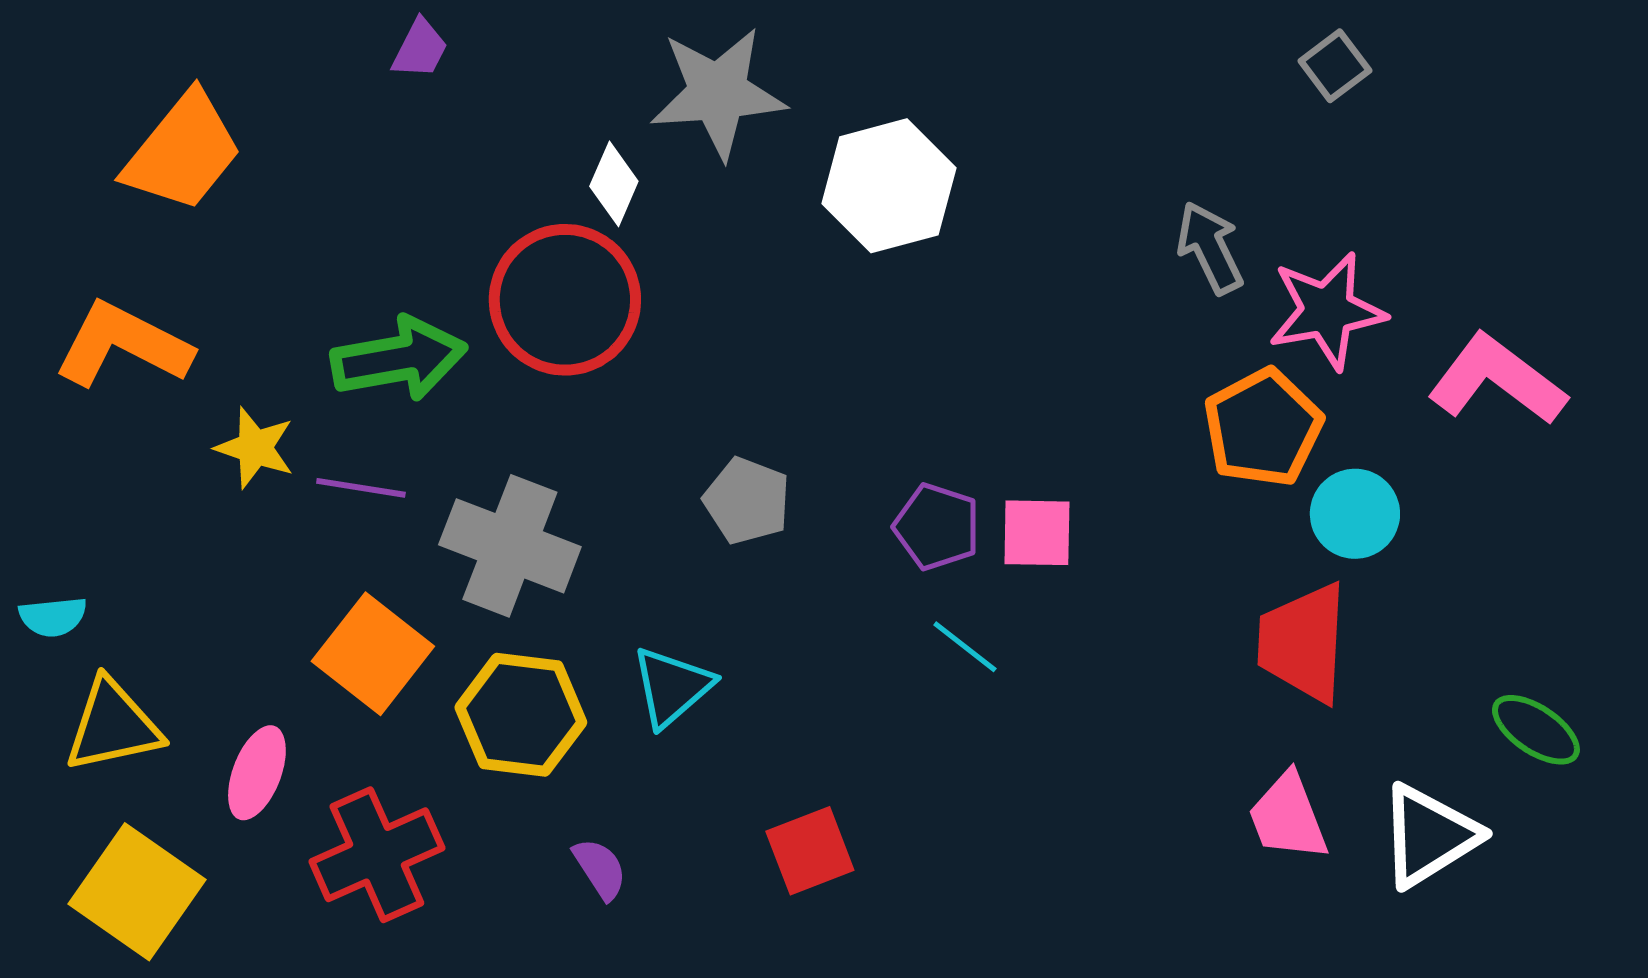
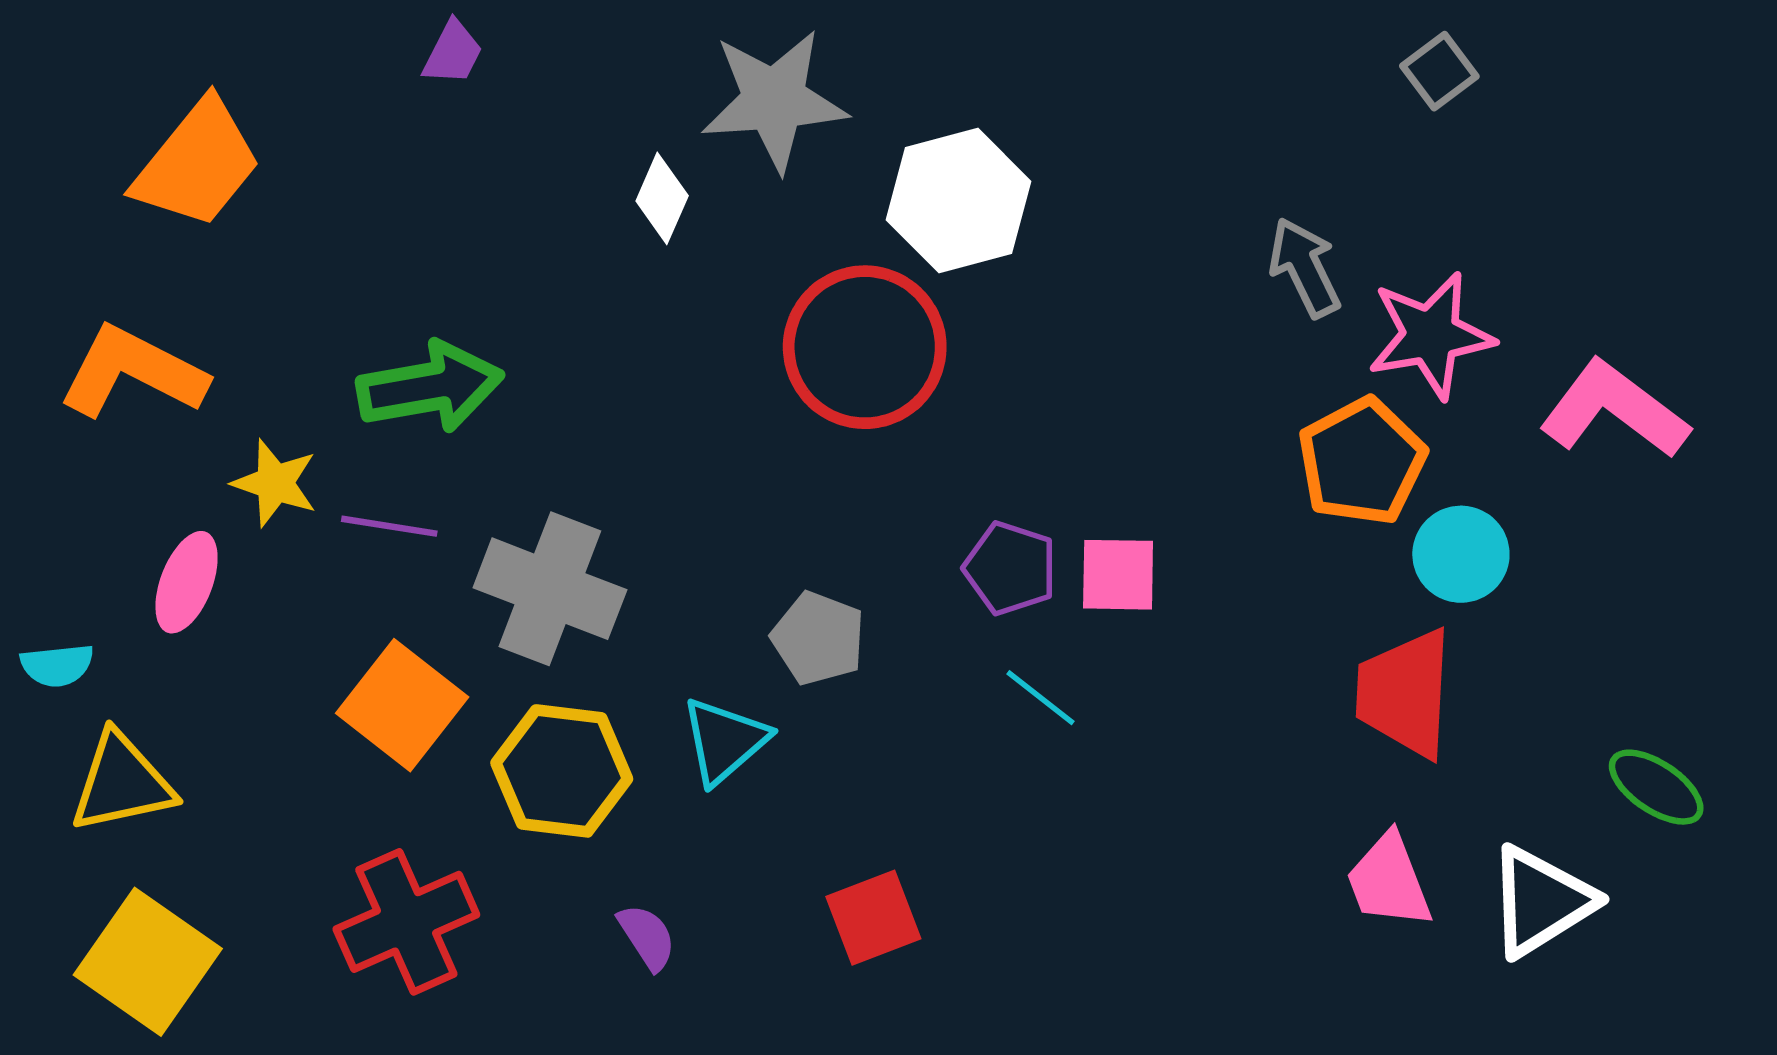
red circle: (565, 300) -> (865, 347), moved
gray pentagon: (747, 501) -> (818, 638), moved
pink ellipse: (257, 773) -> (187, 582), moved

